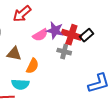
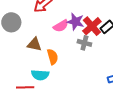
red cross: (71, 35) -> (92, 26), turned 30
orange semicircle: (32, 66) -> (53, 57), turned -42

